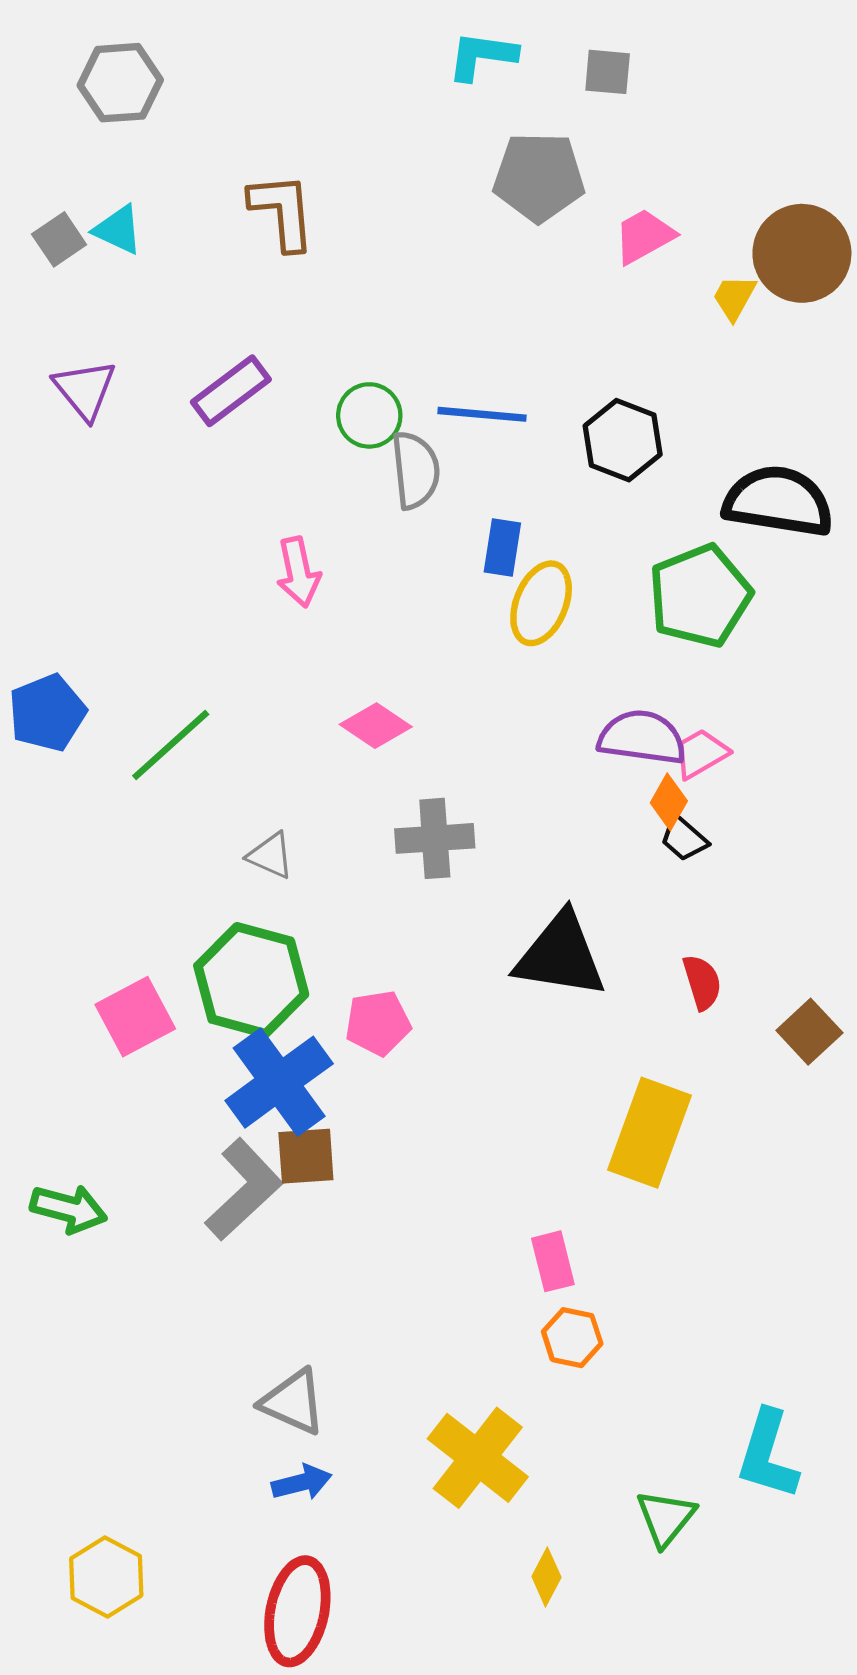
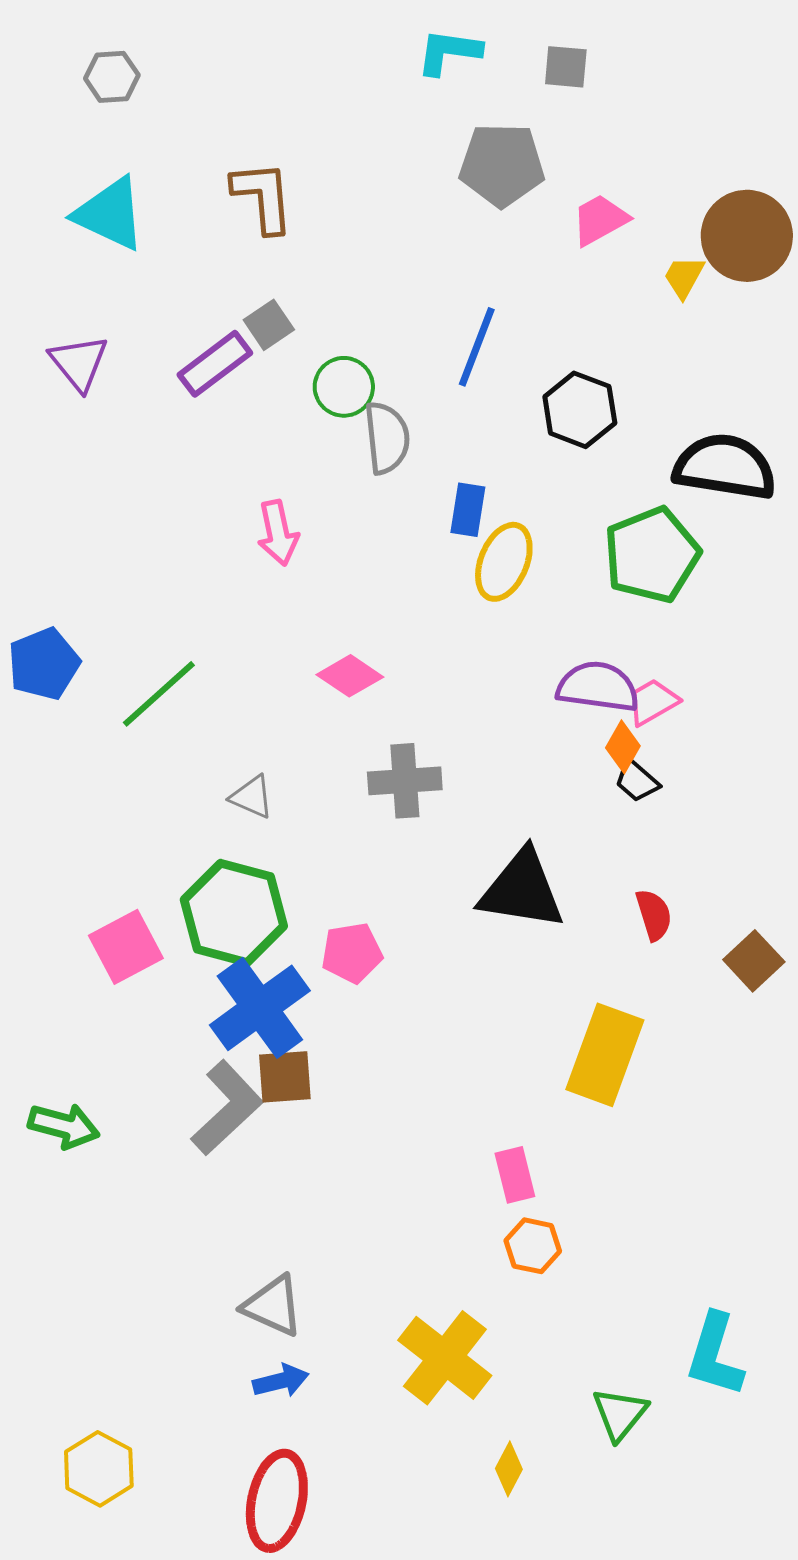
gray hexagon: (120, 83) -> (112, 77), size x0.7
cyan triangle: (118, 230) -> (110, 214), size x1.6
gray square: (59, 239) -> (269, 325), moved
blue line: (482, 414) -> (477, 347), moved, turned -74

